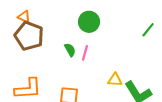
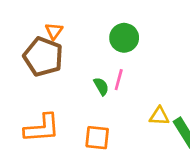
orange triangle: (24, 17) -> (54, 31), moved, turned 40
green semicircle: (70, 50) -> (101, 86), moved

